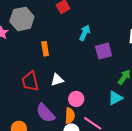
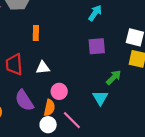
cyan arrow: (85, 33) -> (95, 13), moved
cyan triangle: (115, 98) -> (100, 98), turned -42

